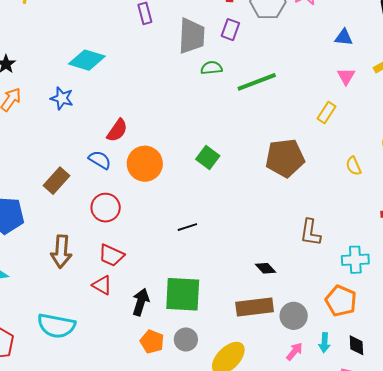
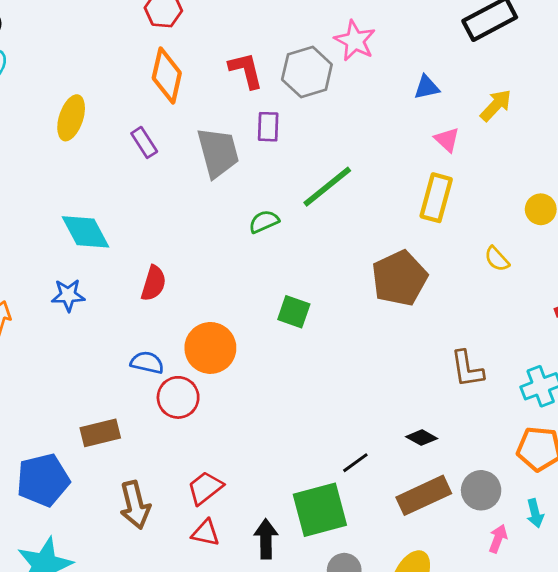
cyan diamond: (87, 60) -> (85, 232), turned 63
green semicircle: (211, 68) -> (264, 222), moved
yellow rectangle: (326, 112) -> (436, 198), size x1.5
red semicircle: (117, 130) -> (154, 283), moved
brown rectangle: (56, 181) -> (100, 433), moved, turned 52
red circle: (106, 208) -> (178, 397), moved
black line: (187, 227) -> (355, 463), moved
red trapezoid: (111, 255) -> (205, 488), turned 136

